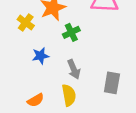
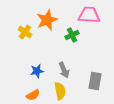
green cross: (71, 32) -> (72, 35), moved
blue star: (40, 56) -> (37, 71), moved

